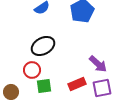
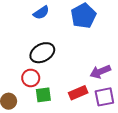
purple arrow: (98, 64) -> (100, 72), turned 114

